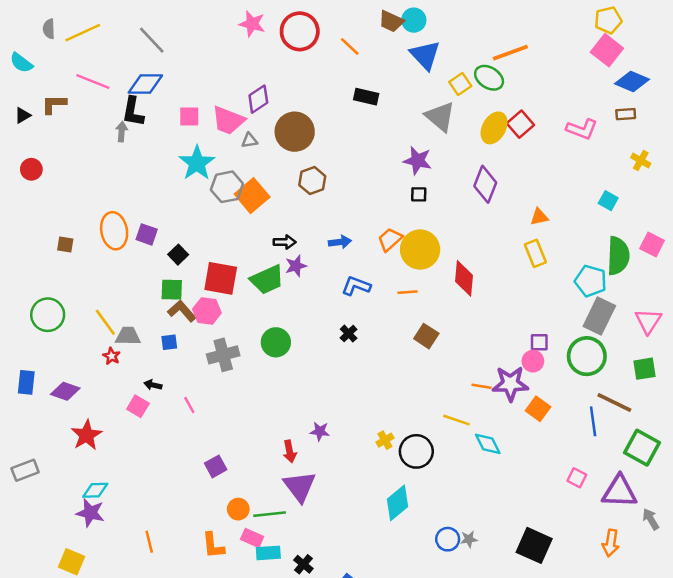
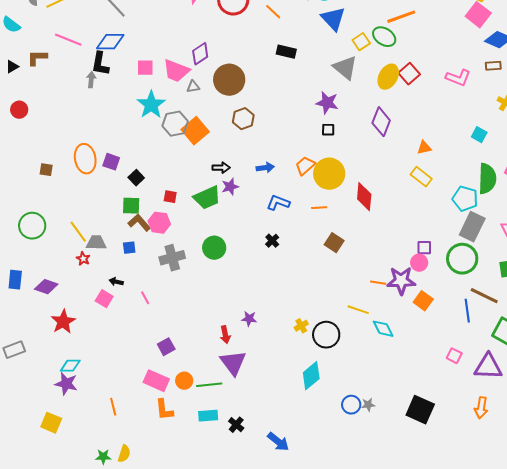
yellow rectangle: (535, 253) -> (421, 177), turned -30
red square: (221, 278) -> (170, 197), size x0.5
pink rectangle: (252, 538) -> (156, 381), moved, size x1.4

